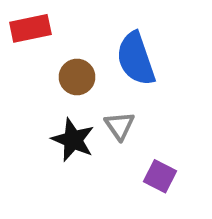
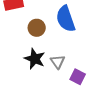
gray triangle: (120, 126) -> (58, 62), moved

